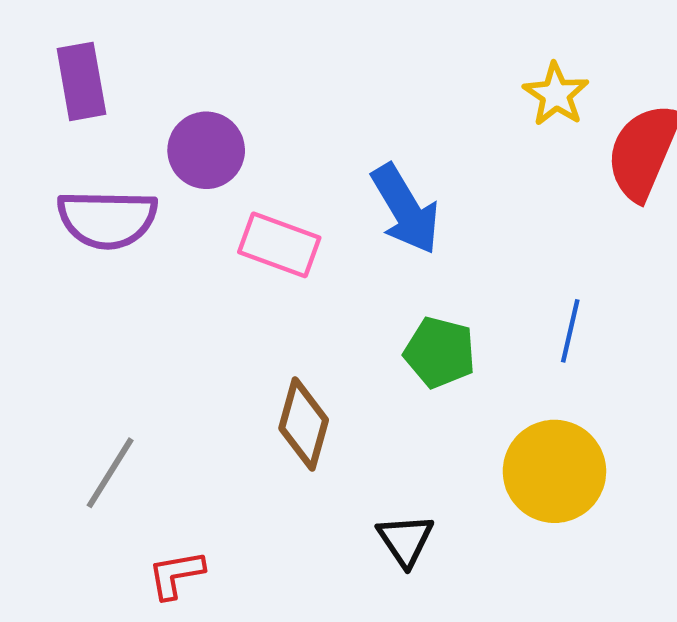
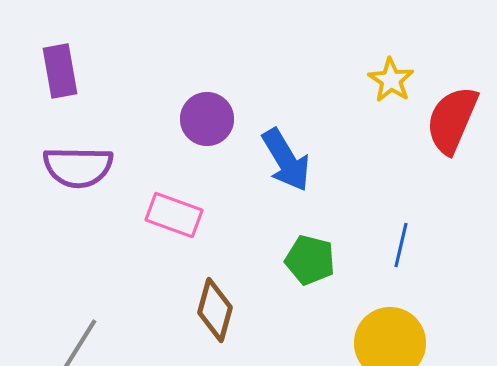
purple circle: (206, 150) -> (207, 119), moved
pink rectangle: (279, 245) -> (174, 215), moved

